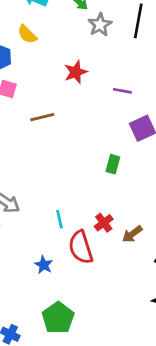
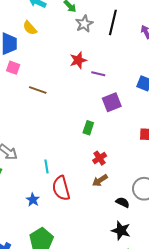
red star: (76, 72) -> (78, 60), moved
brown line: (42, 117) -> (38, 90), turned 30
red cross: (104, 223) -> (100, 158), moved

